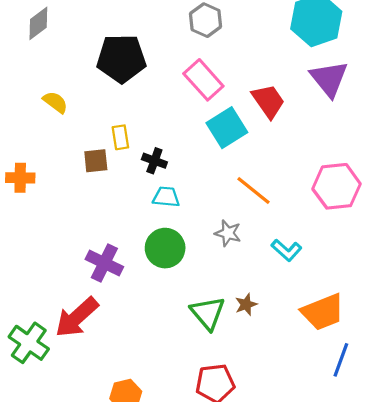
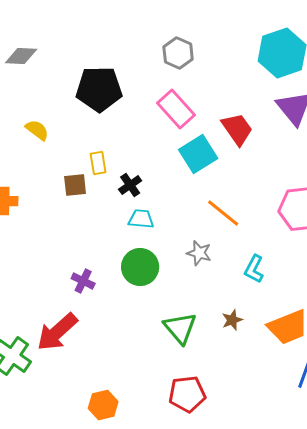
gray diamond: (38, 23) -> (21, 56), turned 40
black cross: (154, 161) -> (130, 185), turned 35
cyan L-shape: (286, 250) -> (254, 269), turned 76
purple cross: (104, 263) -> (83, 281), size x0.7
brown star: (246, 304) -> (232, 320), moved

